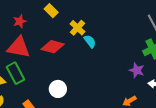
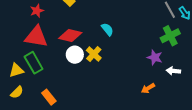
yellow cross: (77, 28) -> (94, 54), moved
white circle: (58, 89) -> (75, 55), moved

